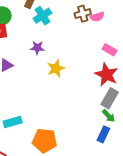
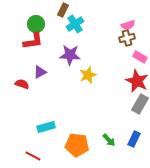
brown cross: (83, 14) -> (127, 38), moved
purple star: (37, 48) -> (70, 55), size x1.5
green arrow: (109, 116) -> (109, 140), moved

